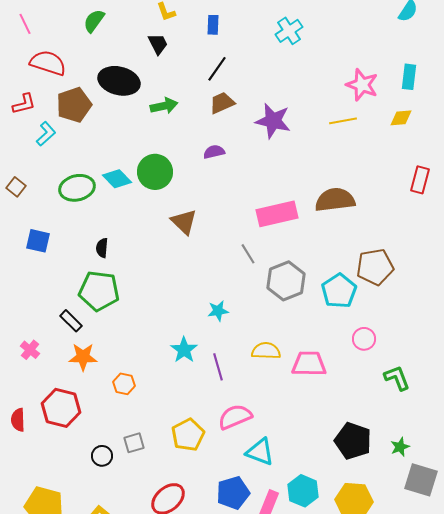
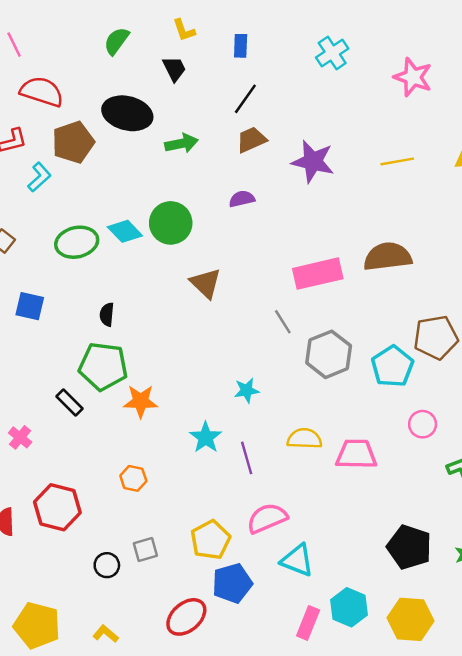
green semicircle: (94, 21) -> (116, 41), moved
pink star: (362, 85) -> (413, 77), moved
orange star: (83, 357) -> (141, 401), moved
blue pentagon: (233, 493) -> (232, 583), moved

